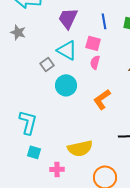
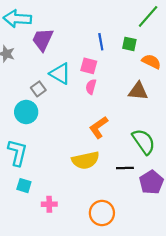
purple trapezoid: (68, 18) -> (43, 40), moved
cyan circle: (66, 85) -> (26, 112), moved
yellow semicircle: (80, 148) -> (85, 160), moved

